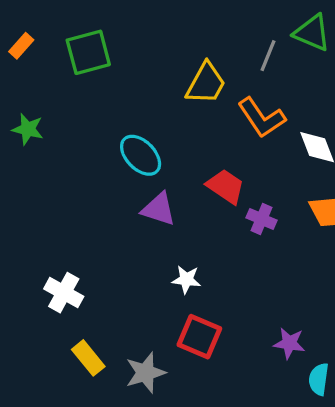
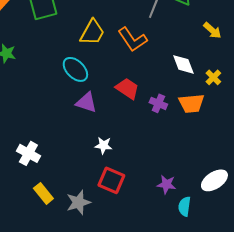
yellow trapezoid: (206, 83) -> (92, 32), moved
orange L-shape: (262, 118) -> (132, 39), moved
purple cross: (262, 219) -> (158, 103), moved

